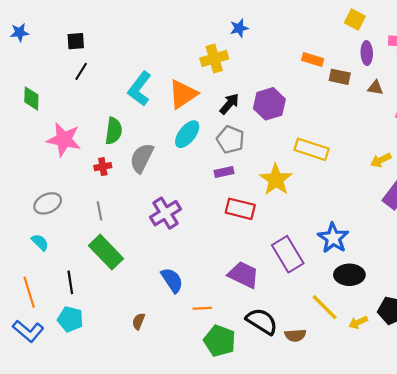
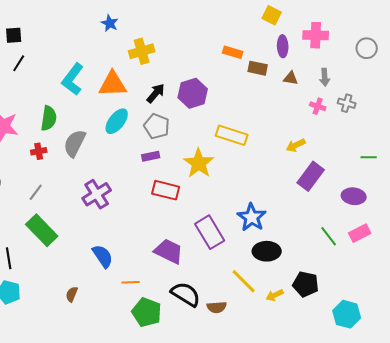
blue star: (239, 28) -> (110, 23), moved, turned -30
orange triangle: (183, 94) -> (113, 84), turned 32
gray line: (100, 211) -> (36, 192), turned 48

